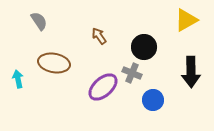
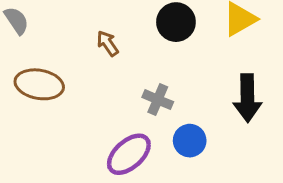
black circle: (144, 47) -> (176, 22), moved
purple ellipse: (103, 87) -> (129, 154), moved

